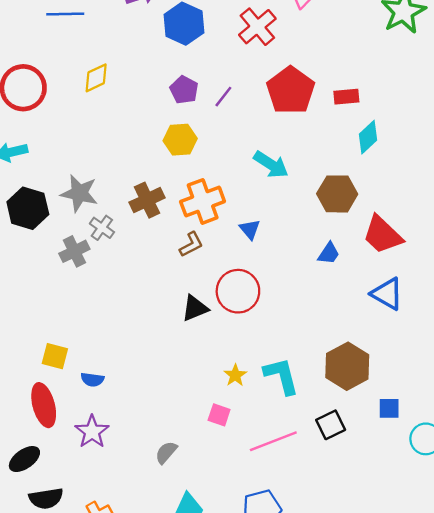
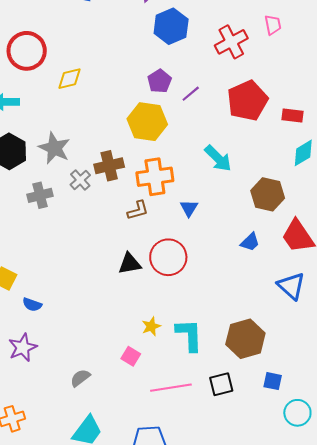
yellow diamond: (96, 78) -> (70, 79), moved
yellow hexagon: (180, 140) -> (147, 122), size x1.4
gray cross: (102, 228) -> (80, 180), moved

